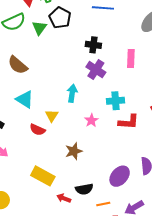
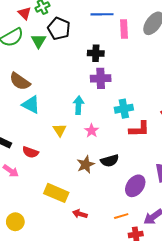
pink rectangle: (131, 59) -> (124, 29), moved
purple cross: (96, 70) -> (101, 78), turned -30
cyan triangle: (25, 99) -> (31, 105), moved
pink star: (91, 120) -> (92, 131), moved
red semicircle: (37, 130) -> (30, 152), moved
black semicircle: (84, 189) -> (110, 161), moved

